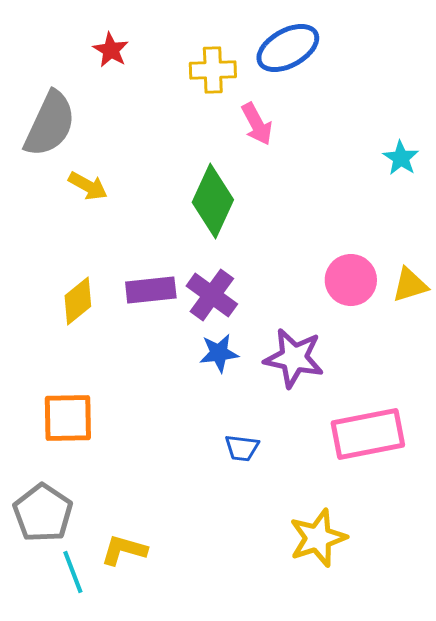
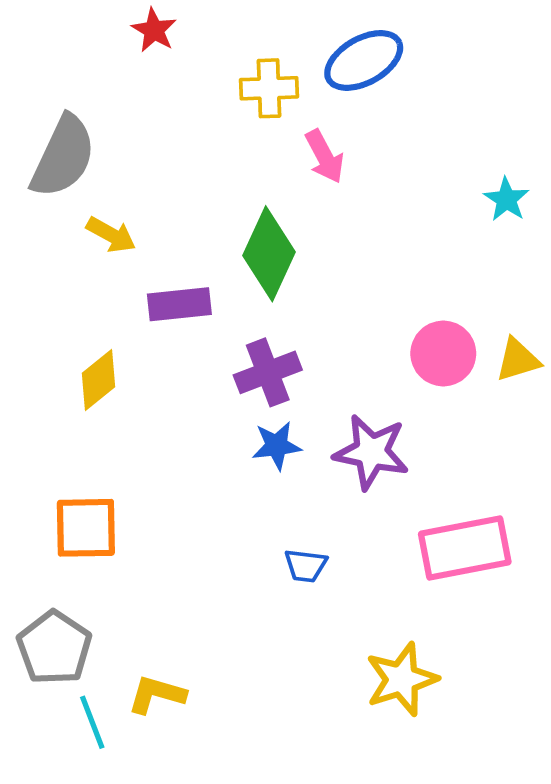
red star: (111, 50) -> (154, 30), moved
purple rectangle: (151, 290) -> (179, 304), moved
purple cross: (212, 295) -> (268, 372), turned 33

